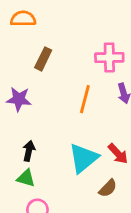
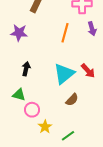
green triangle: (26, 178) -> (19, 95), moved
brown semicircle: (108, 188) -> (72, 100), moved

